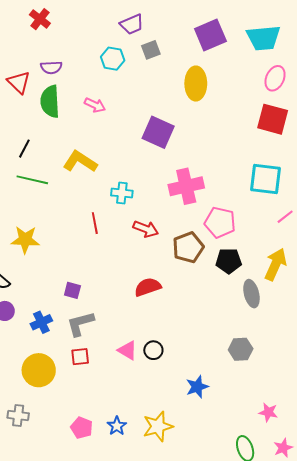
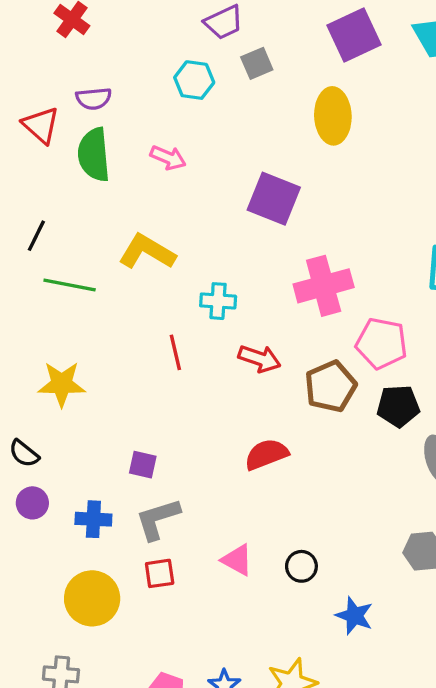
black line: (24, 149) -> (36, 236), moved
blue cross: (41, 322) -> (93, 519), turned 30
black circle: (153, 350) -> (301, 566), moved
blue star: (197, 387) -> (354, 616), turned -30

